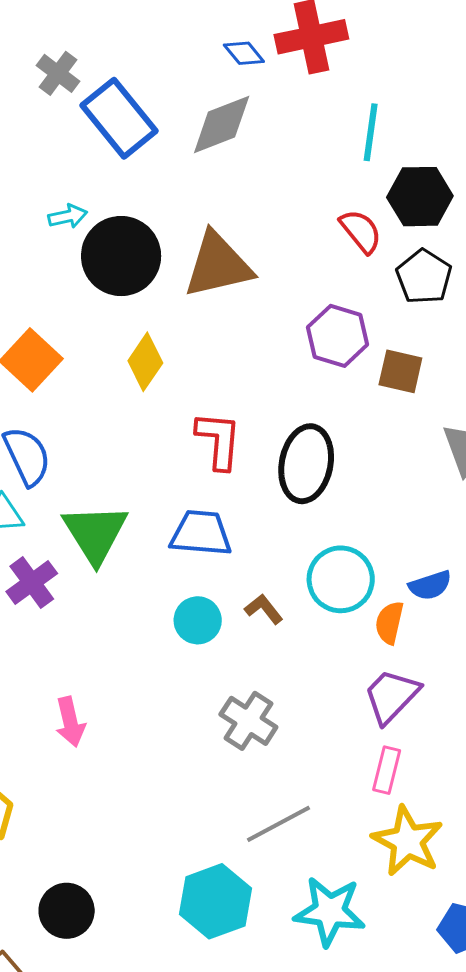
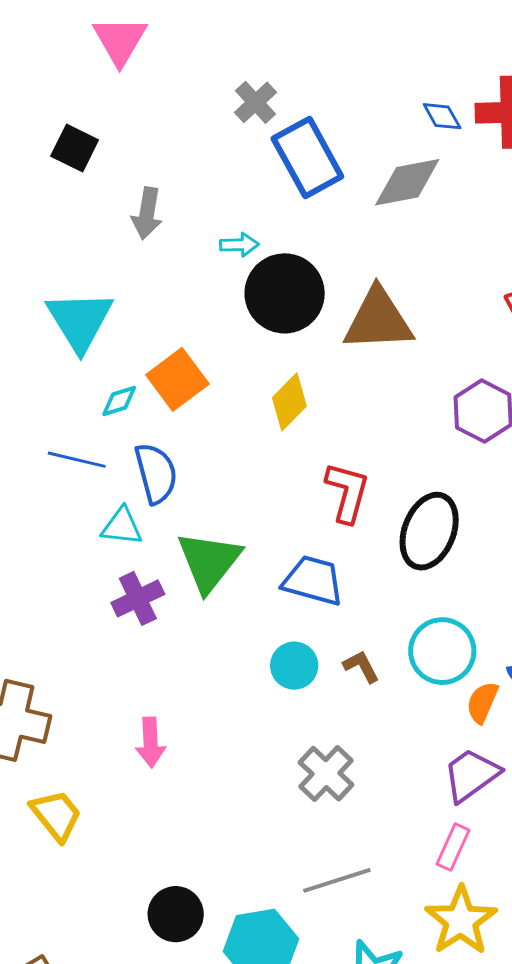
black circle: (67, 911) -> (176, 914), moved

